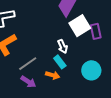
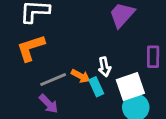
white square: (80, 26) -> (130, 86), moved
orange arrow: (53, 75) -> (81, 76), moved

